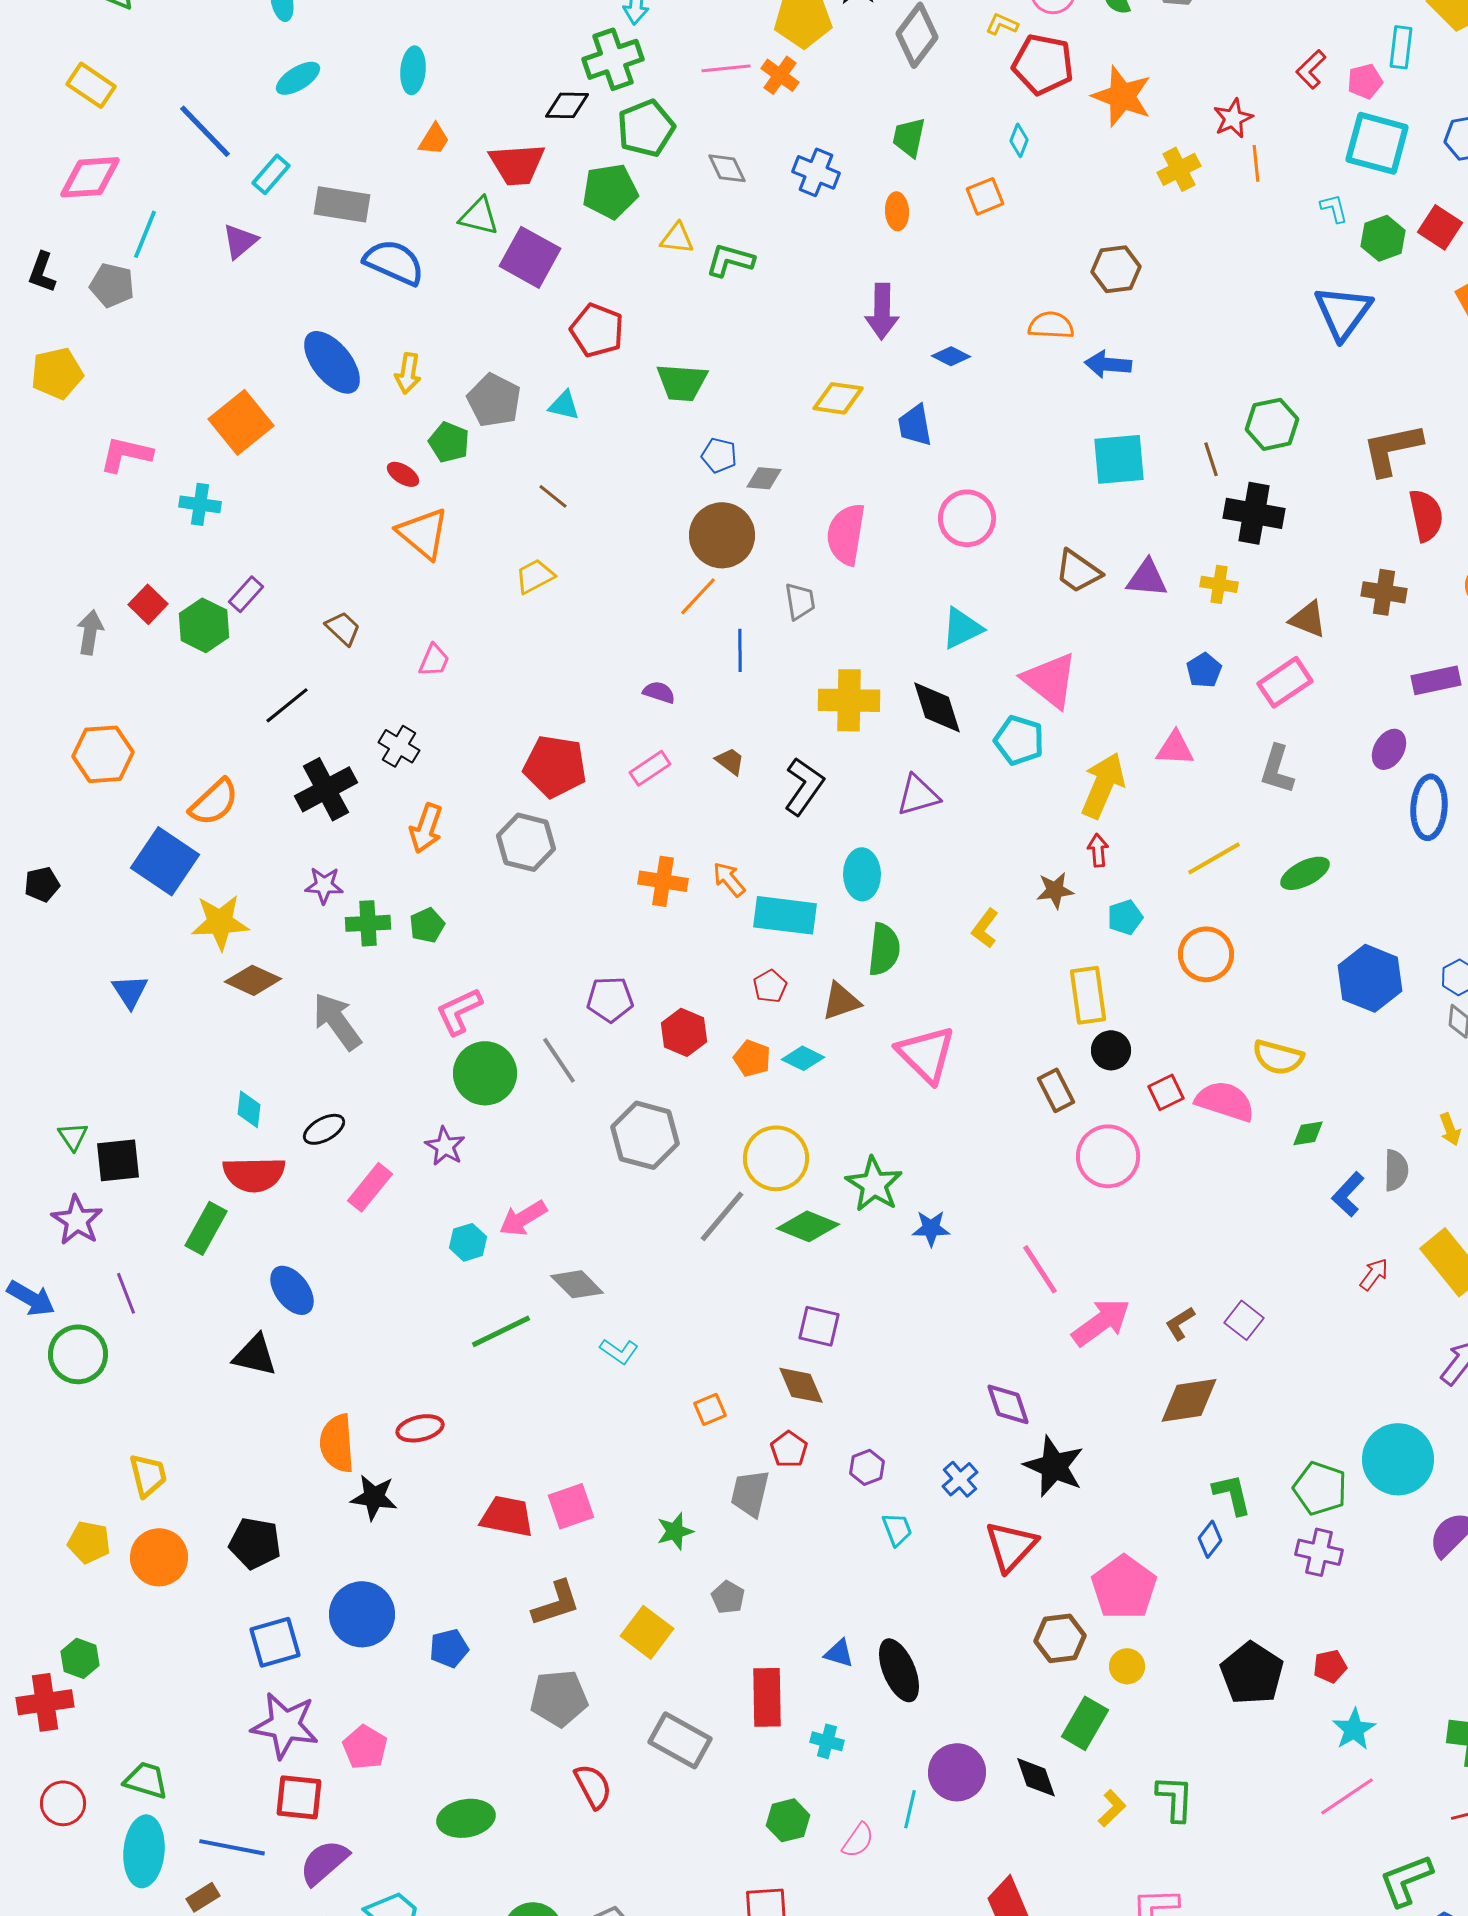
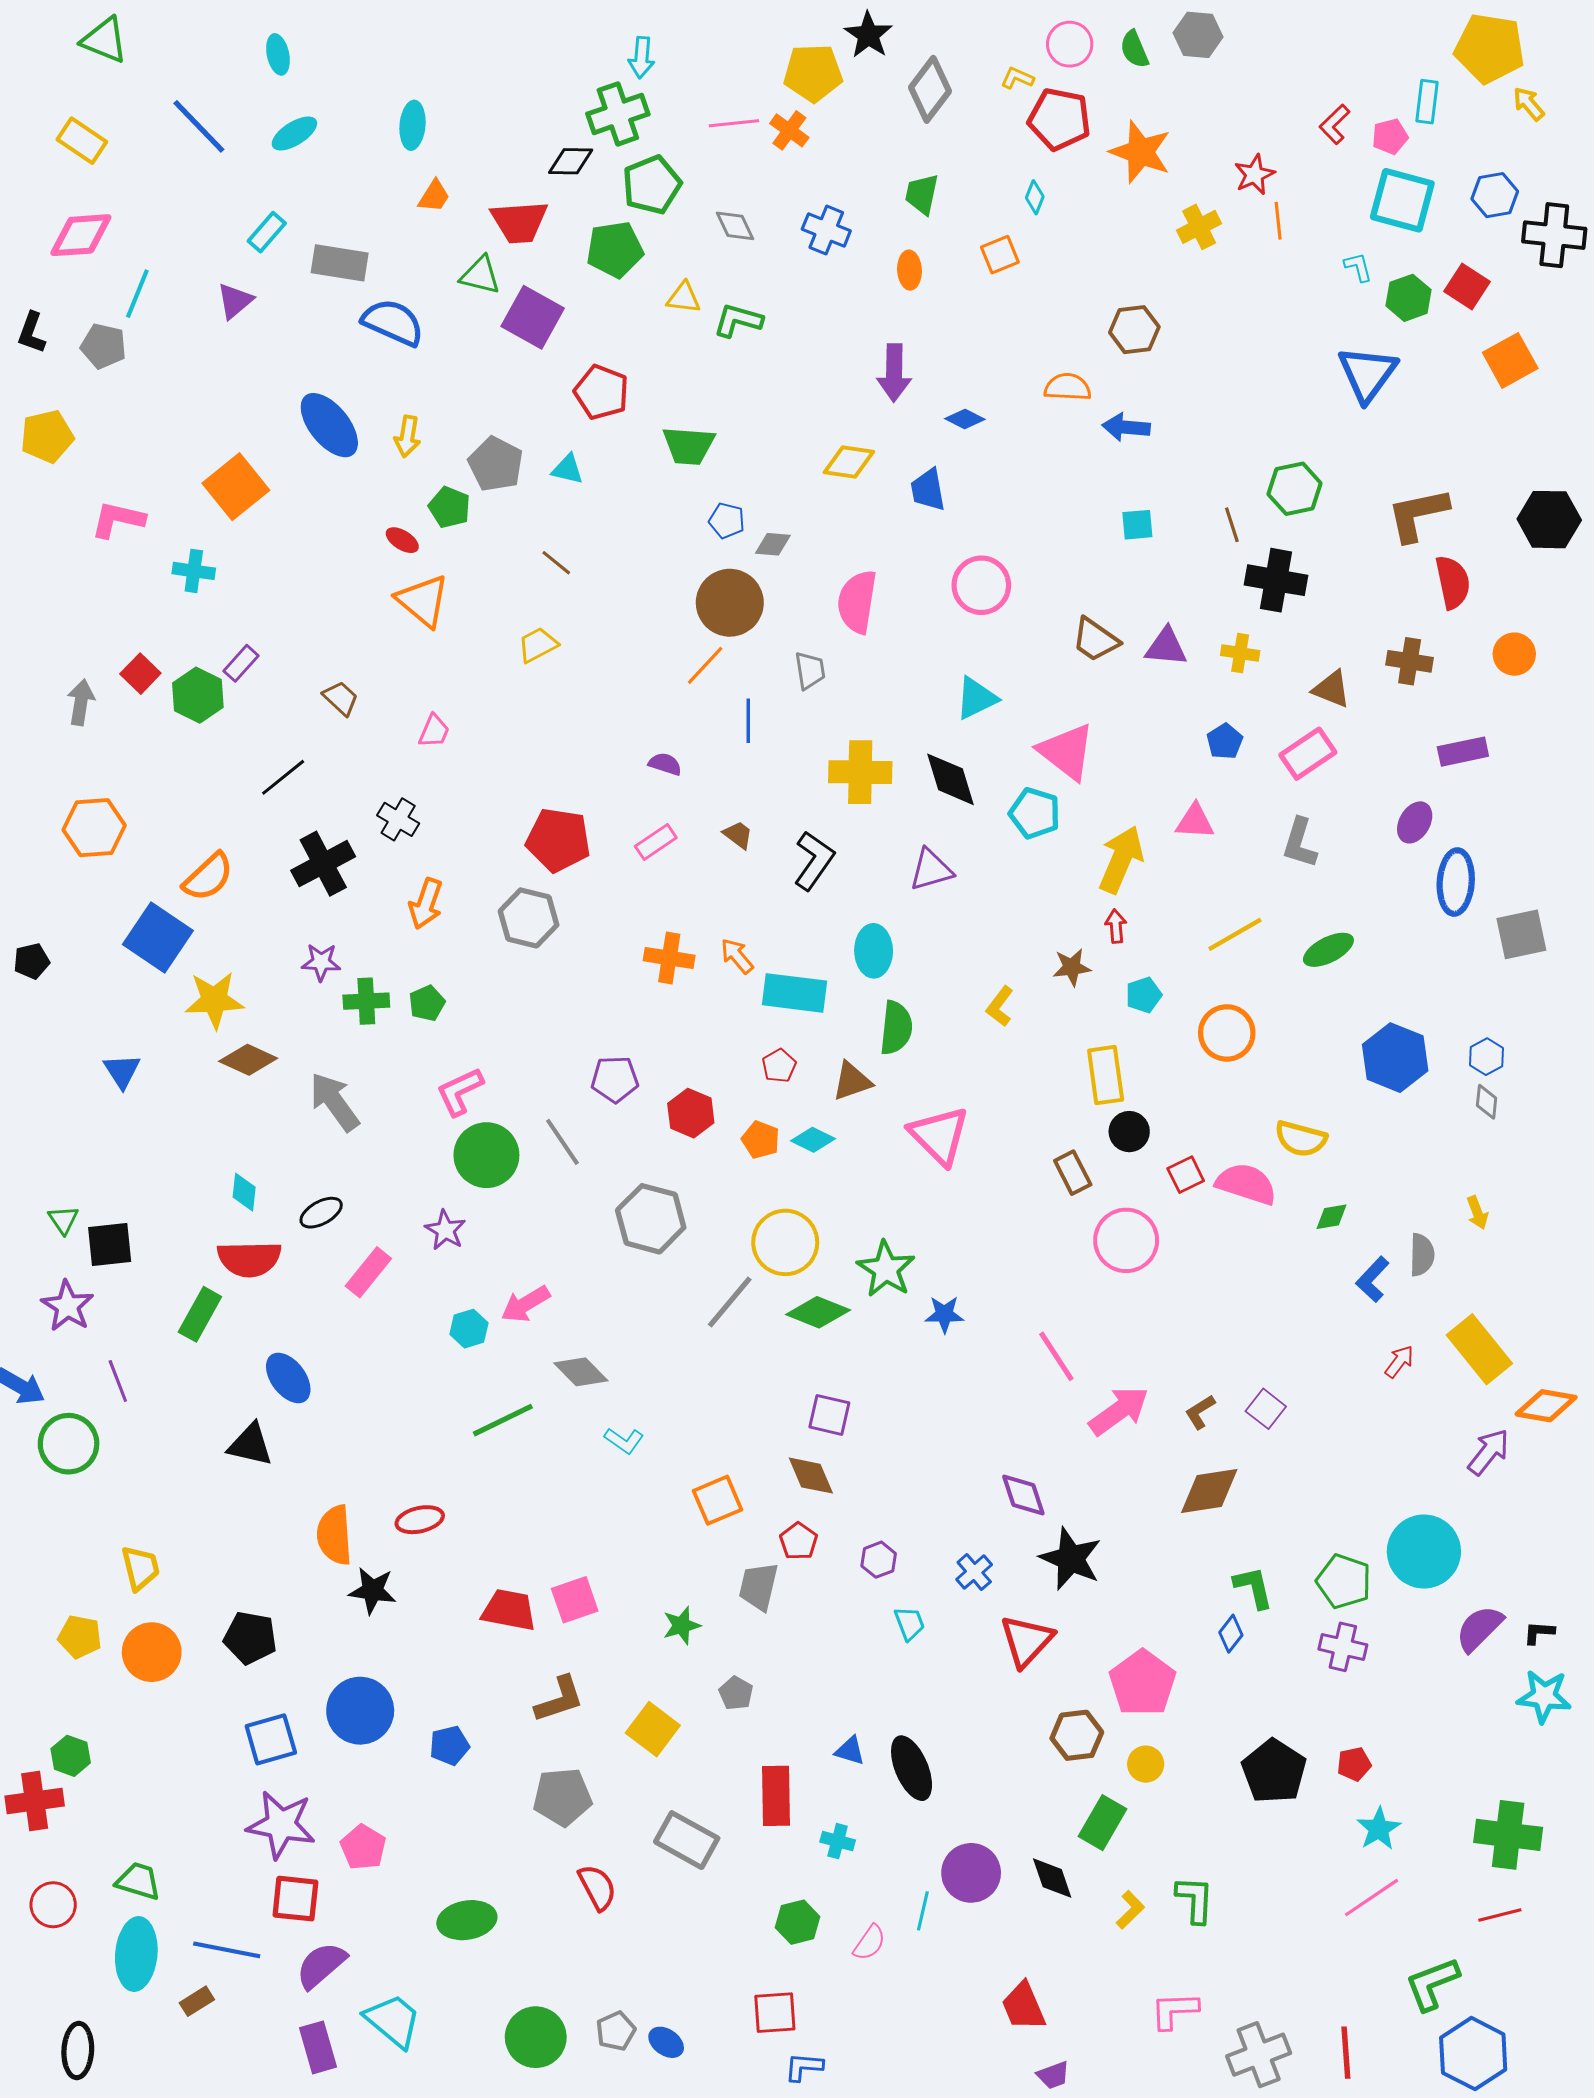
blue line: (205, 131) -> (199, 126), moved
cyan square: (1119, 459) -> (1137, 525), size x0.6
orange square: (710, 1409) -> (717, 1500), size x1.5

